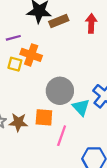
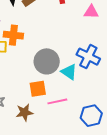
brown star: (18, 122) -> (24, 112), moved
pink line: (62, 136) -> (57, 101), turned 72

